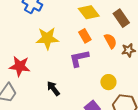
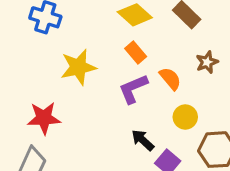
orange semicircle: (110, 41) -> (170, 79), moved
black arrow: (53, 88) -> (143, 140), moved

